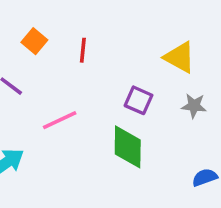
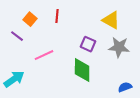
orange square: (34, 41) -> (30, 19), moved
gray star: (194, 106) -> (119, 47), size x1.5

